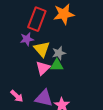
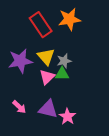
red rectangle: (37, 19) -> (41, 25), turned -55
purple star: (27, 39) -> (20, 61), moved, size x1.6

